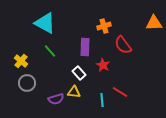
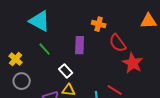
orange cross: (104, 26) -> (99, 24), turned 32
red star: (103, 65) -> (133, 63), moved, size x1.5
white rectangle: (79, 73) -> (66, 71), moved

